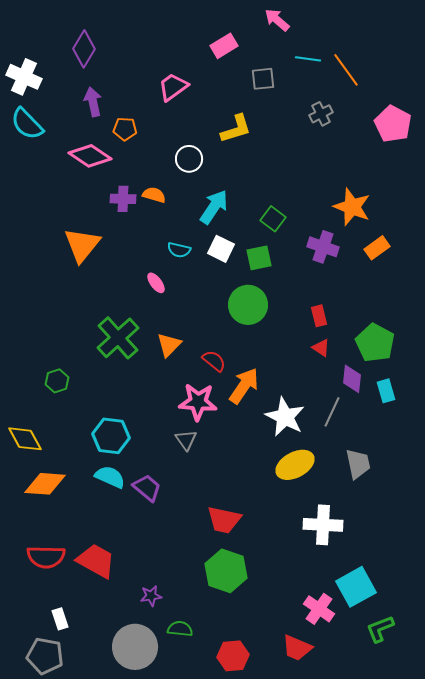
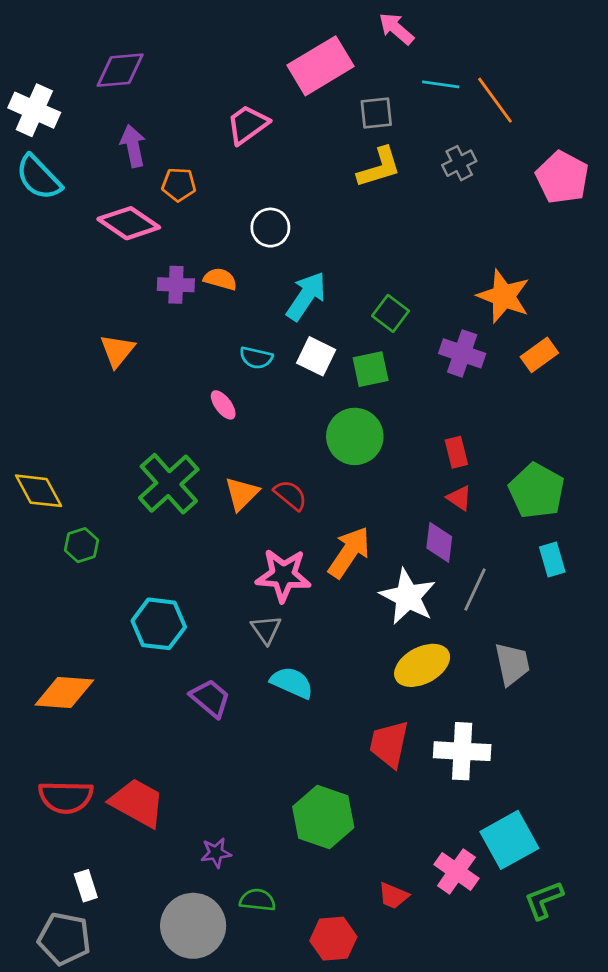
pink rectangle: (224, 46) -> (320, 66), size x1.6
purple diamond: (84, 49) -> (120, 70), turned 54
yellow L-shape: (236, 129) -> (379, 167), moved
orange triangle: (82, 245) -> (117, 351), size x0.7
red semicircle: (214, 361) -> (290, 495), moved
purple diamond: (352, 379) -> (439, 542), moved
yellow diamond: (25, 439) -> (39, 491), moved
cyan semicircle: (110, 477) -> (292, 683), moved
red trapezoid: (224, 520) -> (389, 744), moved, turned 90
red trapezoid: (297, 648) -> (393, 896), moved, size x0.7

